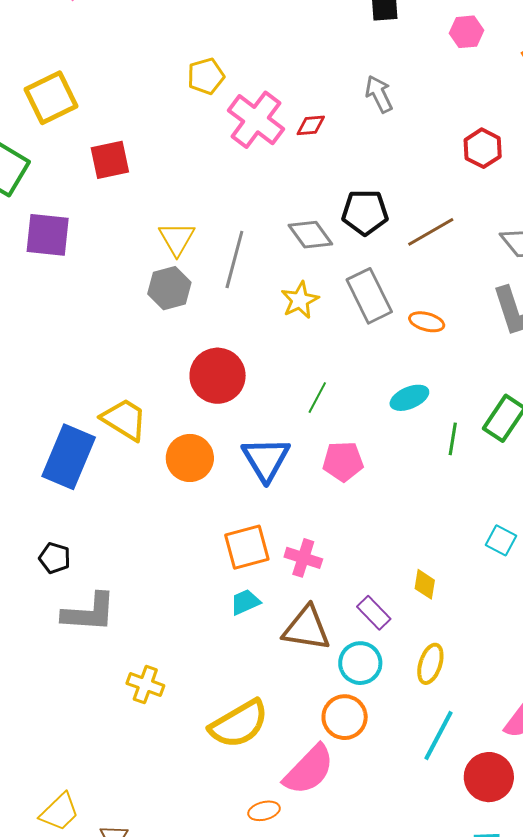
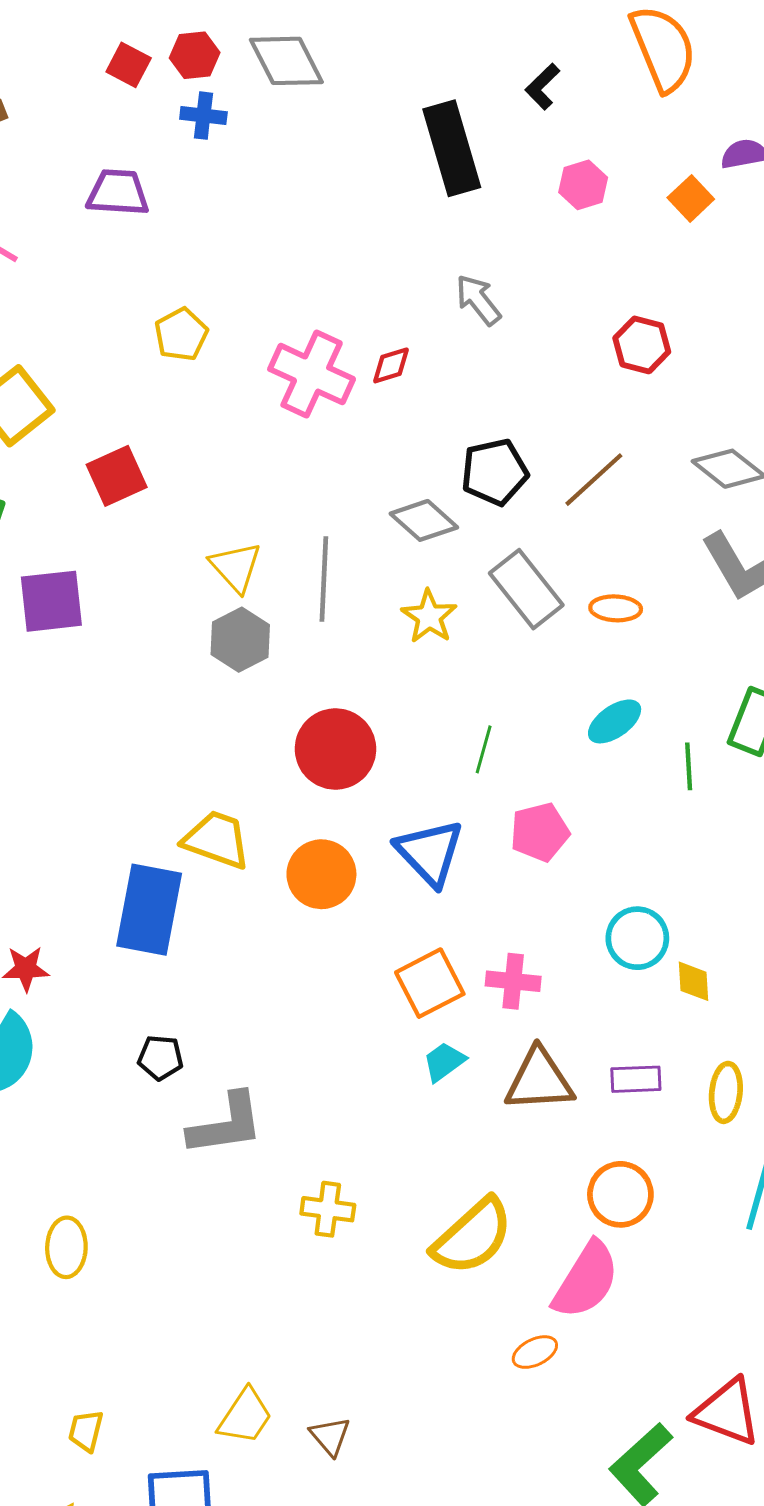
yellow pentagon: (206, 76) -> (181, 334), moved
purple rectangle: (374, 613) -> (636, 1079), moved, turned -36
cyan circle: (360, 663) -> (637, 938), moved

